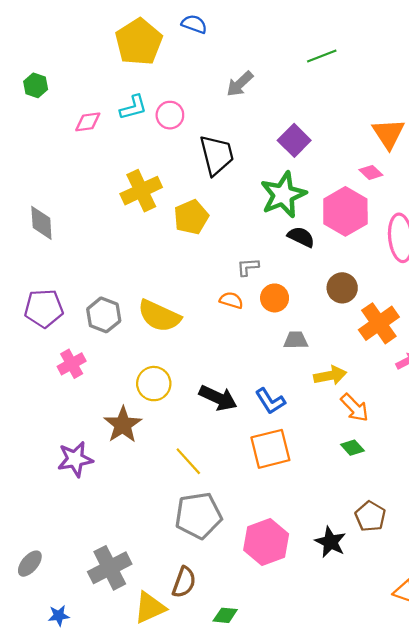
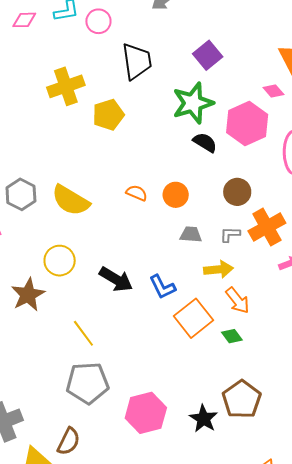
gray L-shape: (248, 267) -> (230, 234), moved
orange square: (270, 449) -> (193, 318), moved, turned -30
brown pentagon: (370, 516) -> (242, 399), size x1.4

